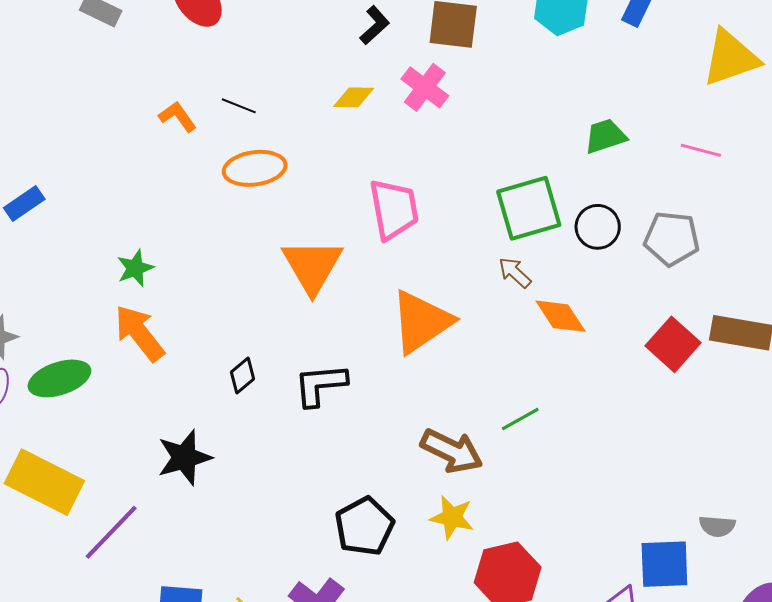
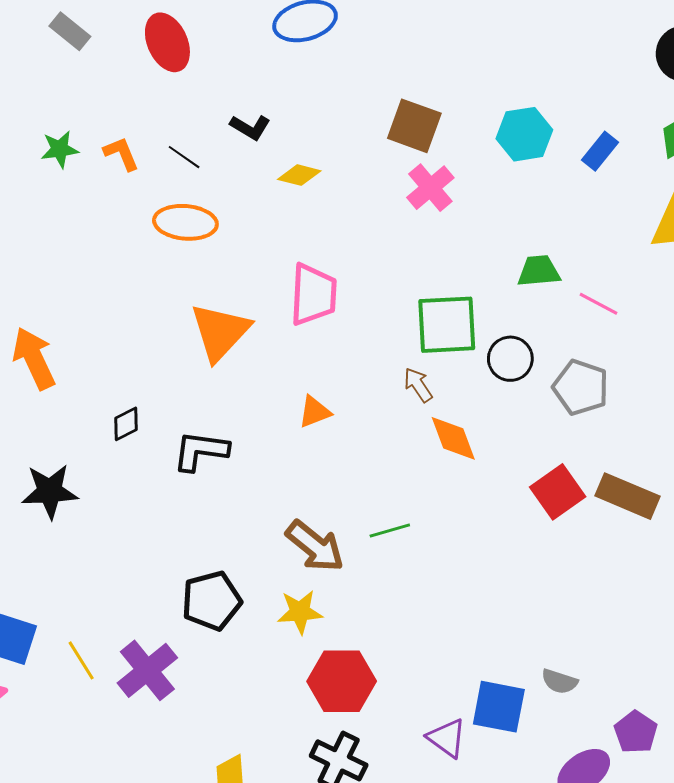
black L-shape: (375, 25) -> (250, 127), moved, turned 60
pink cross: (425, 87) -> (430, 188), moved
pink line: (701, 150) -> (598, 304), moved
green star: (135, 268) -> (60, 149), moved
orange triangle: (421, 322) -> (315, 412), size x0.5
yellow star: (452, 517) -> (300, 612), turned -30

